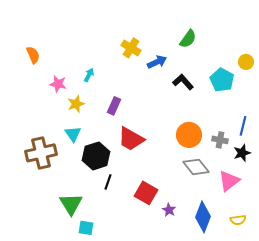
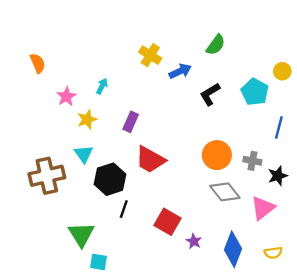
black L-shape: (183, 82) -> (210, 94), turned -80
pink star: (58, 84) -> (66, 96), turned 30
blue line: (243, 126) -> (279, 128), moved

